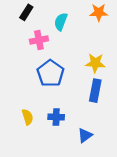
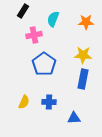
orange star: (99, 12) -> (86, 22), moved
yellow semicircle: (27, 117) -> (24, 102), turned 40
blue triangle: (85, 135) -> (74, 118), turned 32

